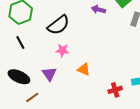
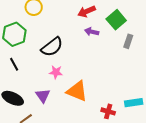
orange triangle: (84, 69) -> (77, 91), size x1.6
red cross: (115, 90) -> (108, 111), turned 32

